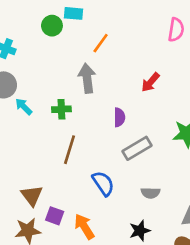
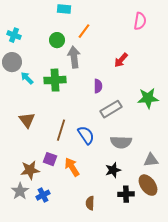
green circle: (52, 26) -> (57, 40), moved
green cross: (61, 109) -> (55, 80), size x1.5
brown line: (70, 150) -> (61, 130), moved
gray semicircle: (150, 193) -> (121, 142), size x1.5
brown triangle: (32, 196) -> (27, 120), moved

